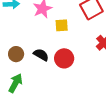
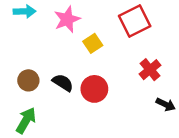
yellow square: (62, 25) -> (93, 43), turned -32

